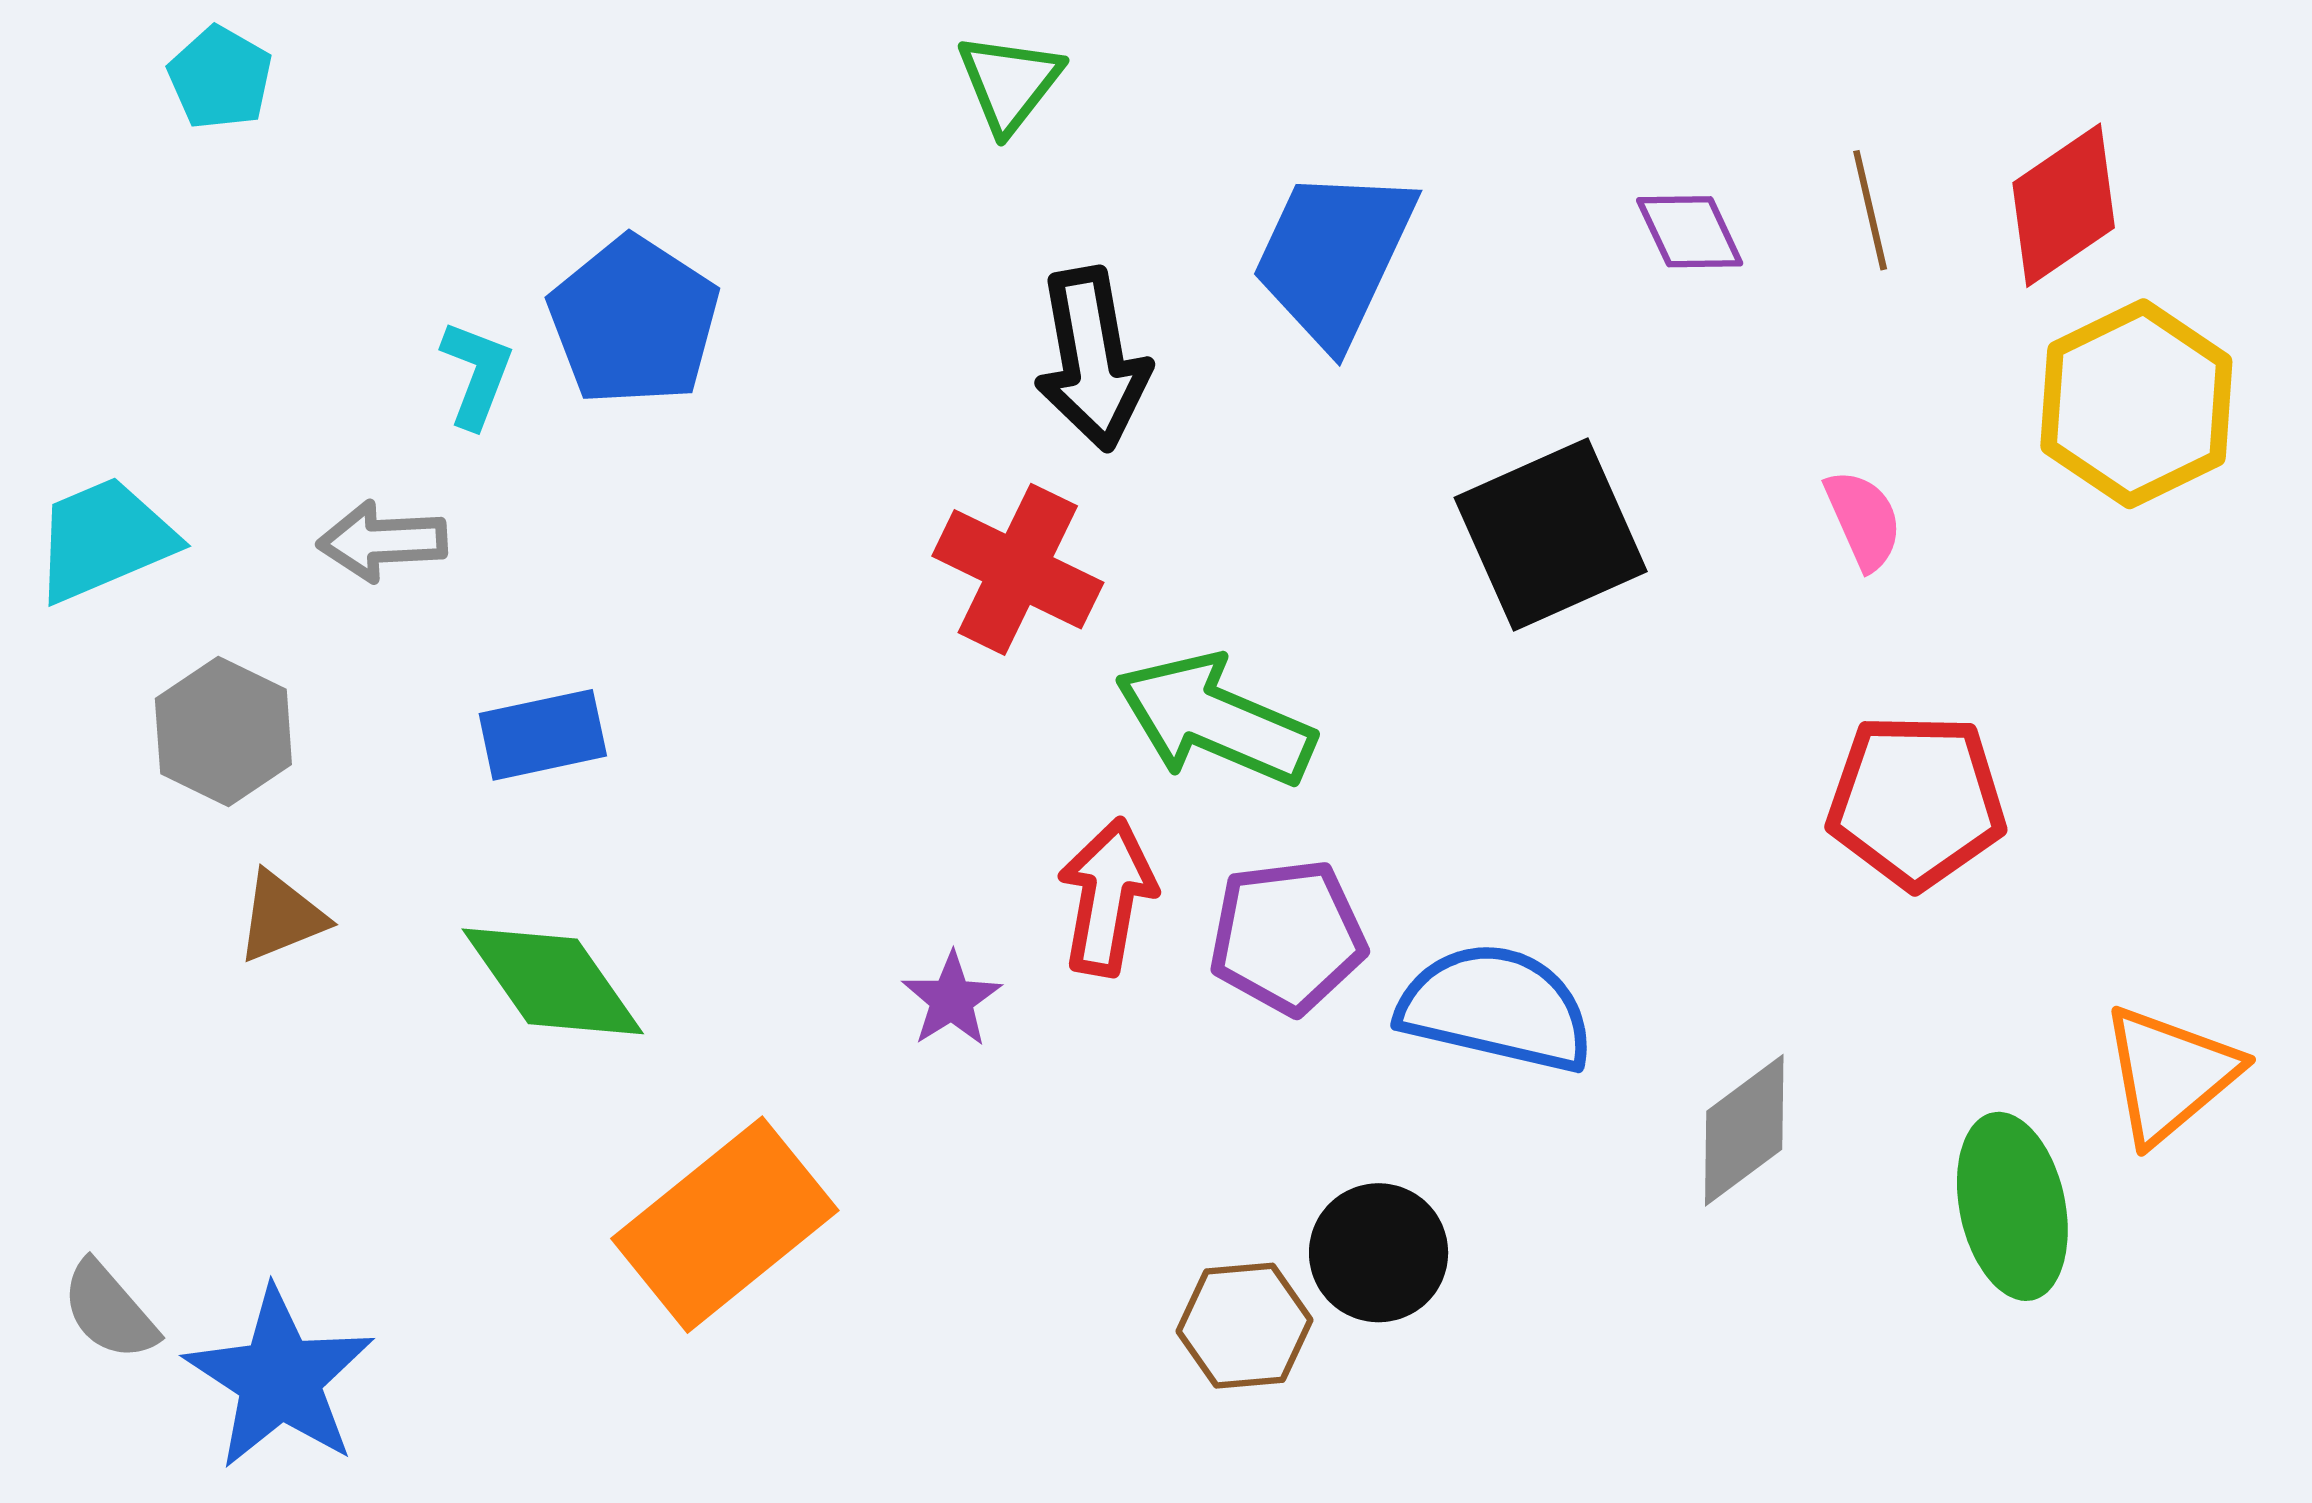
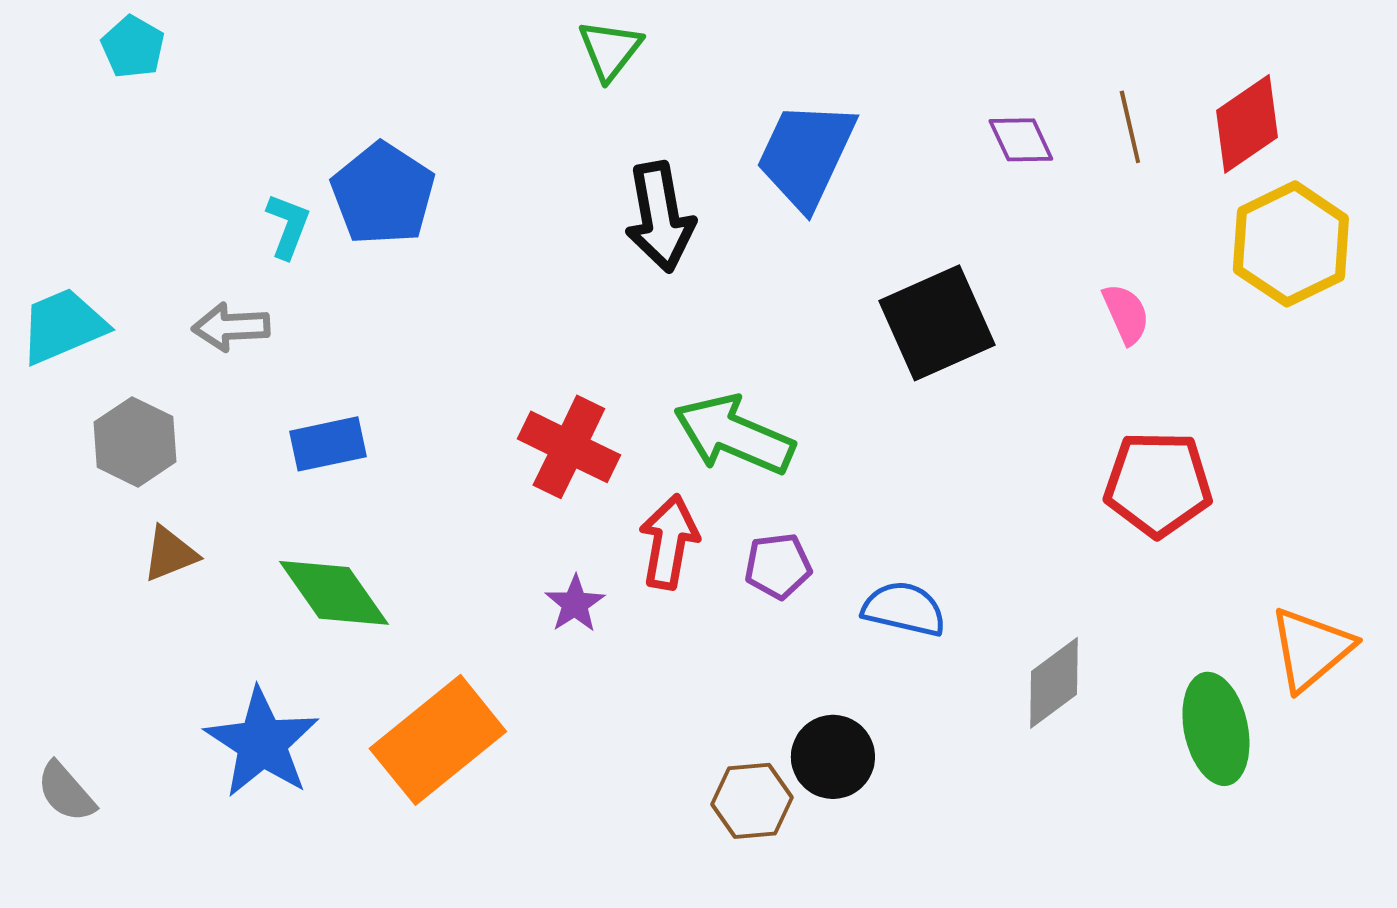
red cross: (1018, 569) -> (569, 447), moved
purple pentagon: (1288, 937) -> (778, 566), size x0.7
blue semicircle: (1496, 1008) -> (904, 609), size x0.7
blue star: (280, 1379) -> (262, 743), moved

